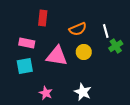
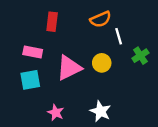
orange semicircle: (78, 29) -> (100, 19), moved
white line: (106, 31) -> (119, 36), moved
pink triangle: (57, 56) -> (69, 68), turned -35

